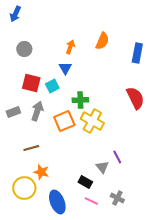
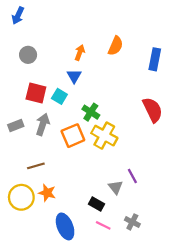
cyan square: (52, 86) -> (59, 96), turned -32
green cross: (80, 100) -> (91, 112), turned 35
yellow circle: (24, 188) -> (21, 197), moved

